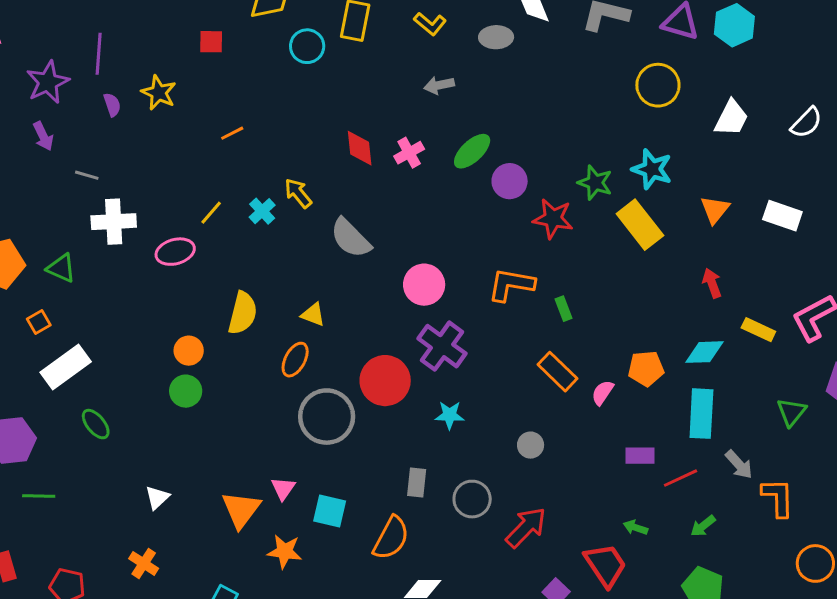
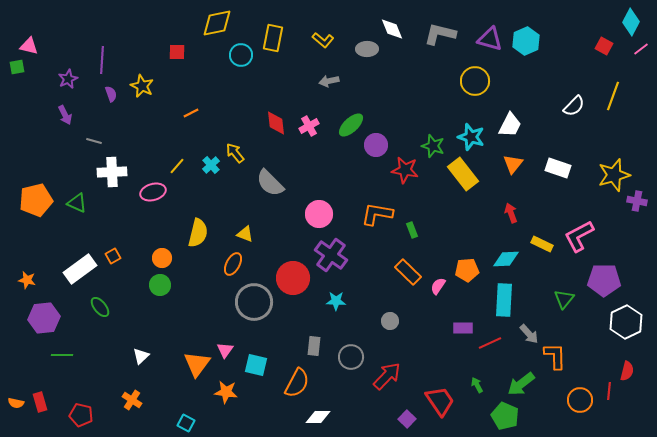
purple star: (48, 82) -> (68, 79), size x0.7
white trapezoid: (731, 118) -> (510, 125), moved
orange square: (39, 322) -> (113, 256), moved
green arrow: (703, 526) -> (521, 384), moved, size x1.6
green arrow: (635, 527) -> (477, 385), moved, turned 42

